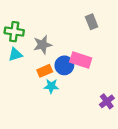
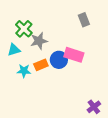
green cross: (14, 32) -> (24, 29), moved, turned 36
cyan star: (51, 86) -> (24, 71), moved
purple cross: (107, 101) -> (94, 107), moved

